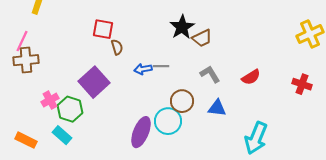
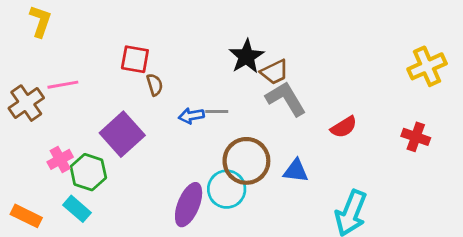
pink line: (22, 41) -> (63, 85), moved, turned 55
brown cross: (26, 60) -> (26, 103), turned -30
gray L-shape: (210, 74) -> (286, 99), moved, size x1.4
brown circle: (182, 101) -> (246, 161), size x1.4

